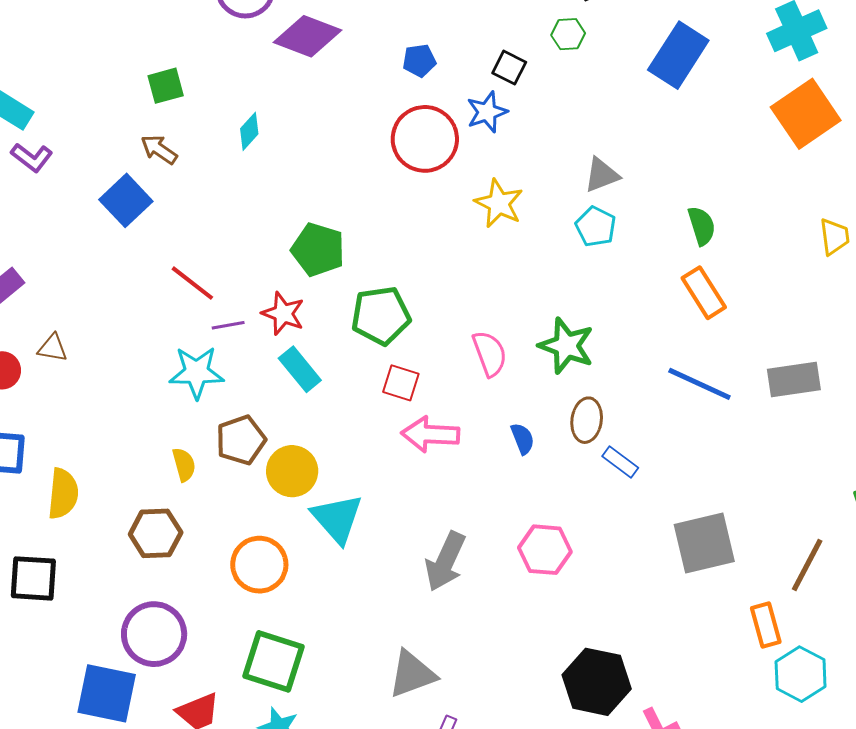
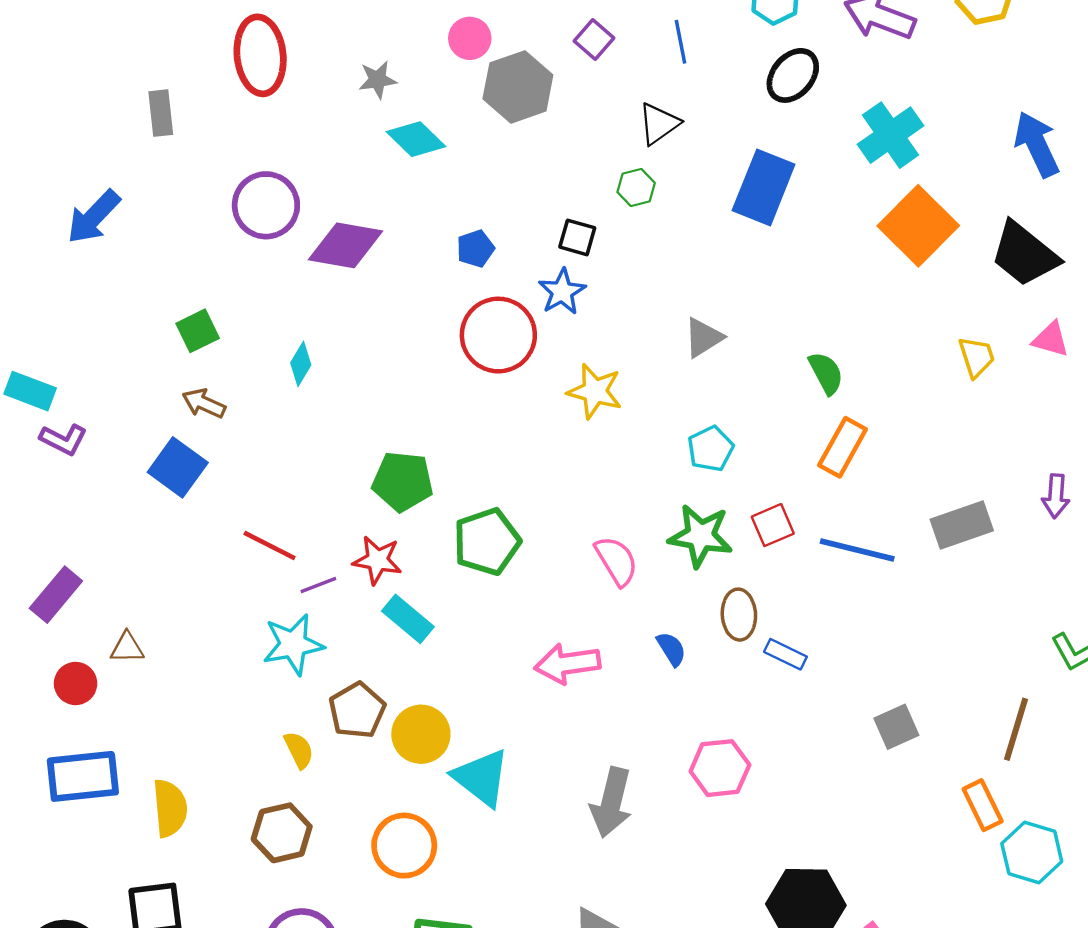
cyan pentagon: (596, 227) -> (711, 449), moved, turned 30
orange rectangle: (704, 293) -> (843, 447), turned 72
red square: (401, 383) -> (773, 525), moved, turned -30
gray square: (704, 543) -> (896, 727), size x0.6

